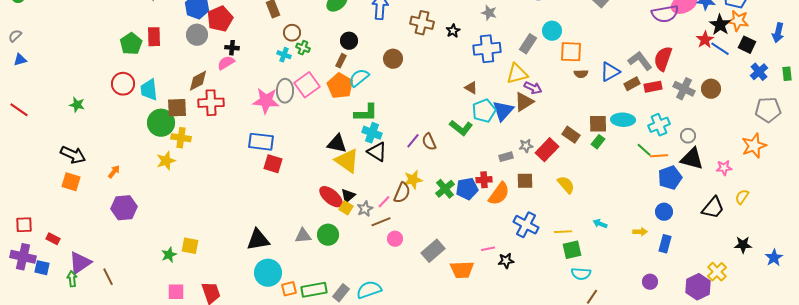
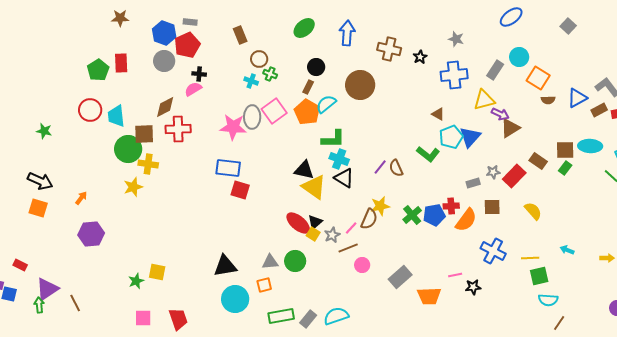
orange square: (571, 52) -> (538, 78), turned 30
brown circle: (393, 59) -> (360, 85), size x1.5
brown triangle: (524, 102) -> (510, 128), moved
orange square: (289, 289) -> (264, 285), moved

